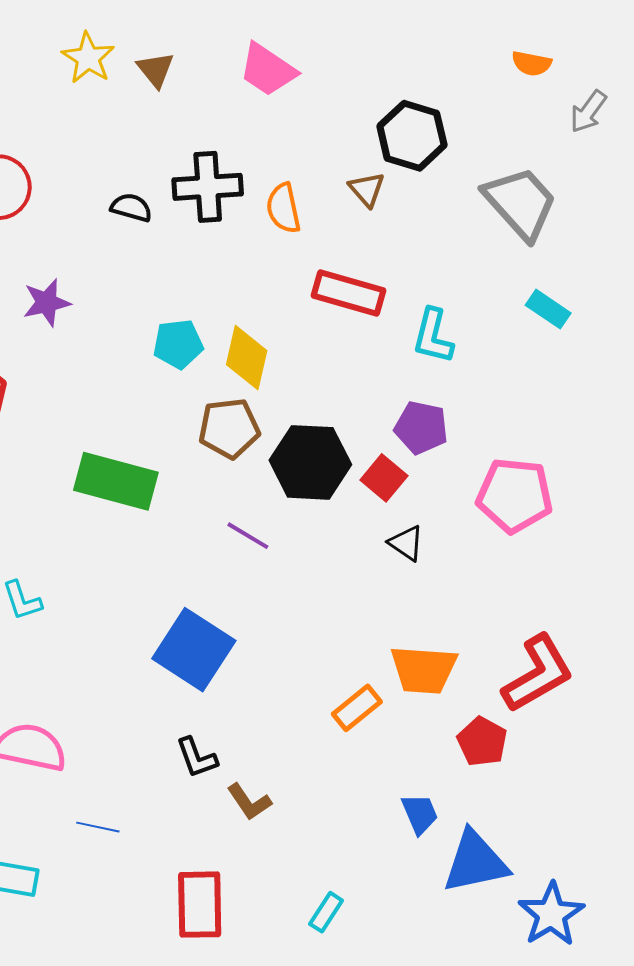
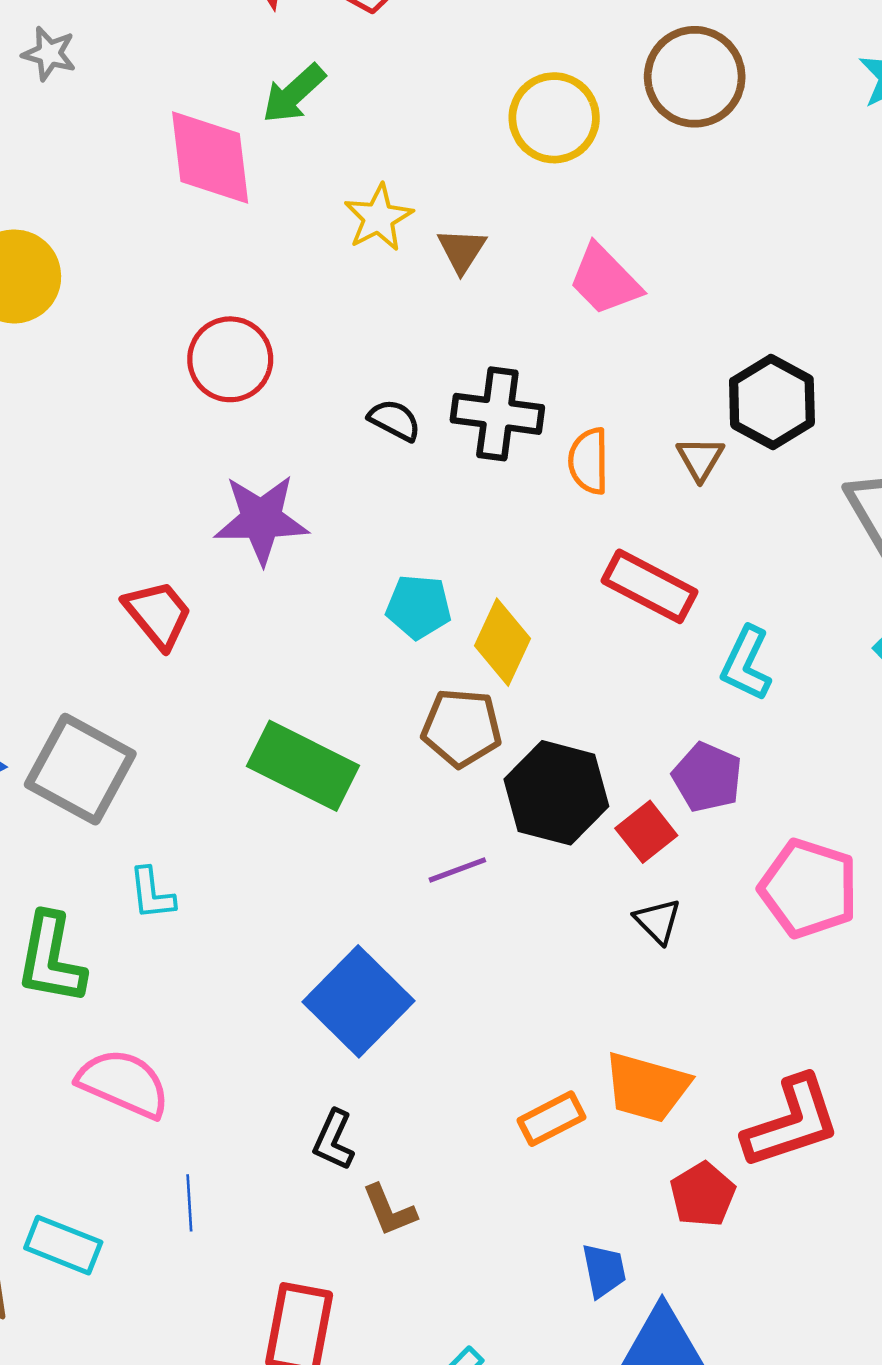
purple star: (47, 303) -> (261, 519), size x1.5
purple line: (248, 536) -> (457, 870), turned -63
black L-shape: (197, 758) -> (334, 1140), turned 33
blue line: (98, 827) -> (189, 1203), turned 63

